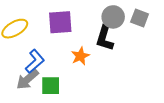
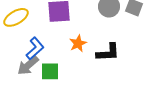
black L-shape: (105, 38) -> (108, 52), moved, turned -110

